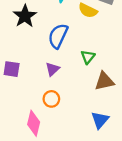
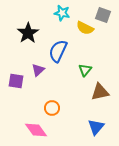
purple triangle: (52, 69) -> (38, 70), moved
pink diamond: (34, 123) -> (36, 130), turned -50

